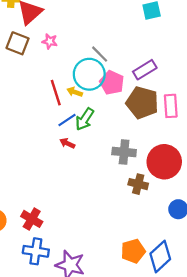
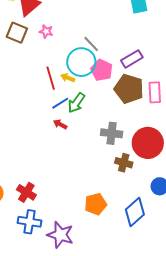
orange pentagon: (133, 251) -> (96, 204), moved
blue diamond: (160, 256) -> (135, 212), moved

